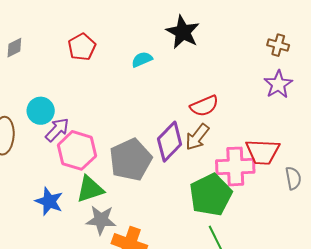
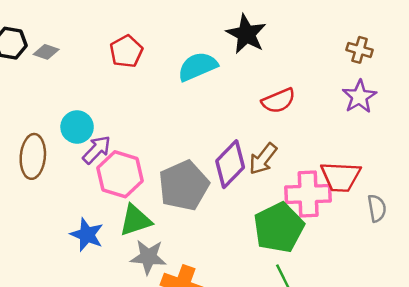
gray diamond: (14, 48) -> (46, 52), turned 45
cyan semicircle: (142, 59) -> (198, 66), size x1.6
red semicircle: (204, 106) -> (278, 101), moved

